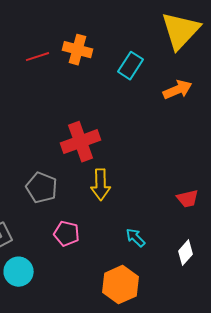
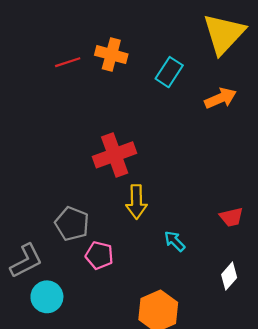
gray pentagon: (42, 188) -> (72, 224), moved
cyan arrow: (136, 238) -> (175, 241), moved

